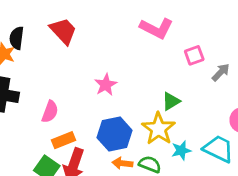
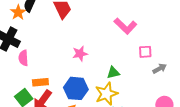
green triangle: (171, 101) -> (113, 73), moved
pink semicircle: (50, 112) -> (23, 58), moved, turned 140

